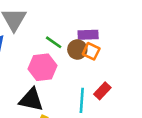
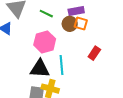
green line: (54, 42) -> (46, 14), moved
cyan line: (82, 100) -> (62, 65), moved

